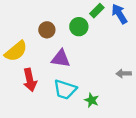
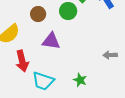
cyan trapezoid: (65, 90) -> (43, 81), moved

